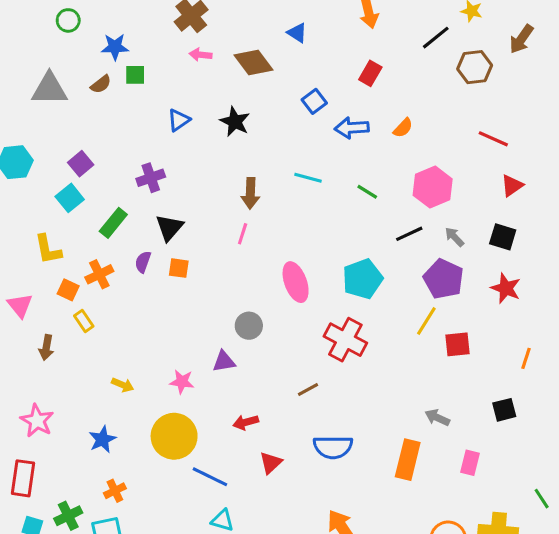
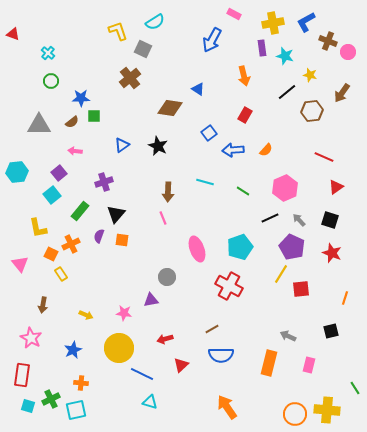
pink arrow: (201, 55) -> (75, 151), moved
brown diamond: (254, 62) -> (170, 108), turned -45
pink line: (243, 234) -> (163, 218), turned -40
brown arrow: (46, 347) -> (43, 305), moved
brown line: (308, 390) -> (212, 329), moved
orange cross: (115, 491) -> (81, 383), turned 32

